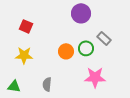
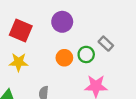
purple circle: (81, 13) -> (62, 22), moved
red square: (26, 26) -> (21, 31), size x1.5

